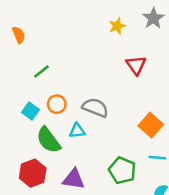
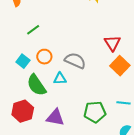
red triangle: (136, 65) -> (112, 43), moved
orange square: (151, 125) -> (120, 66), moved
green pentagon: (122, 170) -> (95, 112), turned -30

